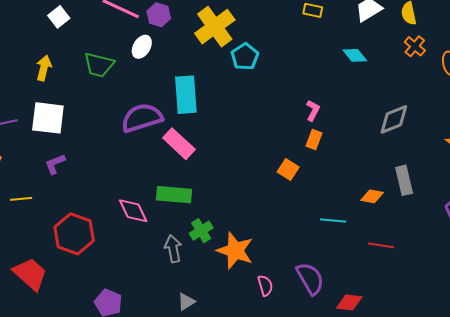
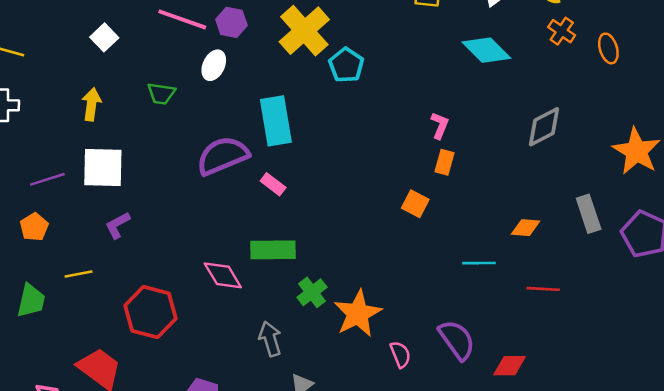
cyan diamond: (355, 55) -> (486, 50), size x1.5
green trapezoid: (99, 65) -> (161, 94), size x0.7
pink rectangle: (179, 144) -> (273, 184), size x0.6
gray rectangle: (404, 180) -> (589, 214), moved
gray arrow: (173, 249) -> (270, 339), moved
orange star: (235, 251) -> (358, 314), turned 30

